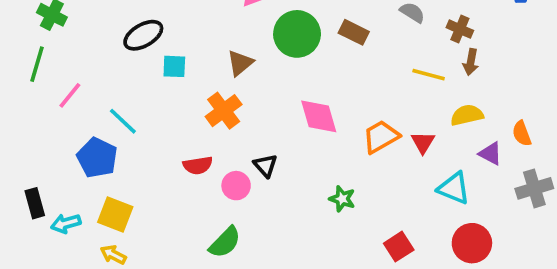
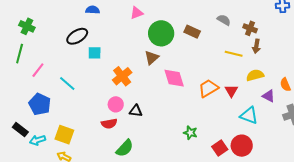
brown triangle: (240, 63) -> (152, 58), moved
blue pentagon: (97, 158) -> (40, 104), moved
red semicircle: (198, 165) -> (109, 124), moved
black triangle: (265, 166) -> (136, 111), moved, turned -40
pink circle: (236, 186) -> (116, 104), moved
green star: (342, 199) -> (190, 133), moved
black rectangle: (35, 203) -> (20, 130), turned -35
red circle: (472, 243) -> (242, 146), moved

